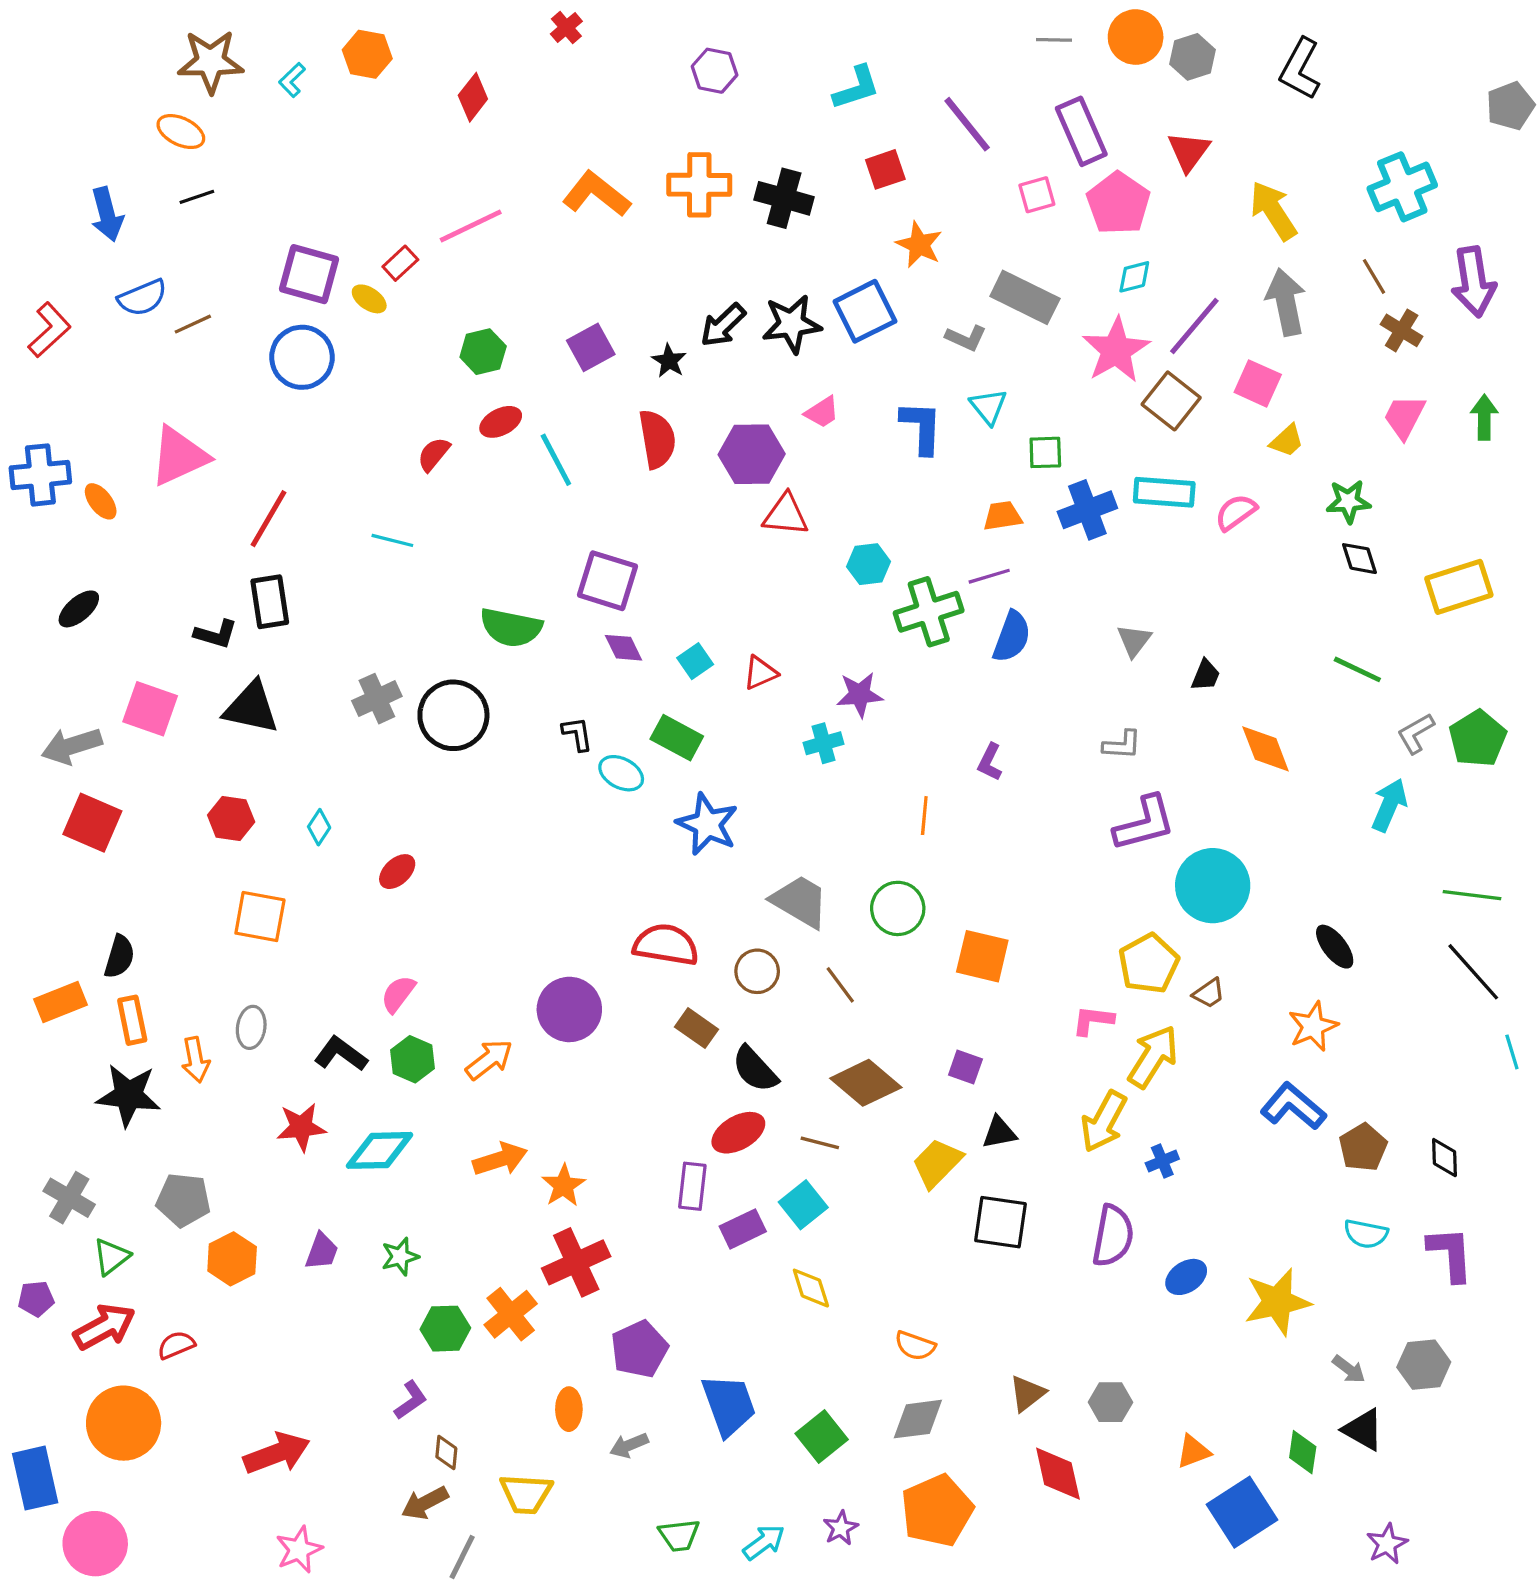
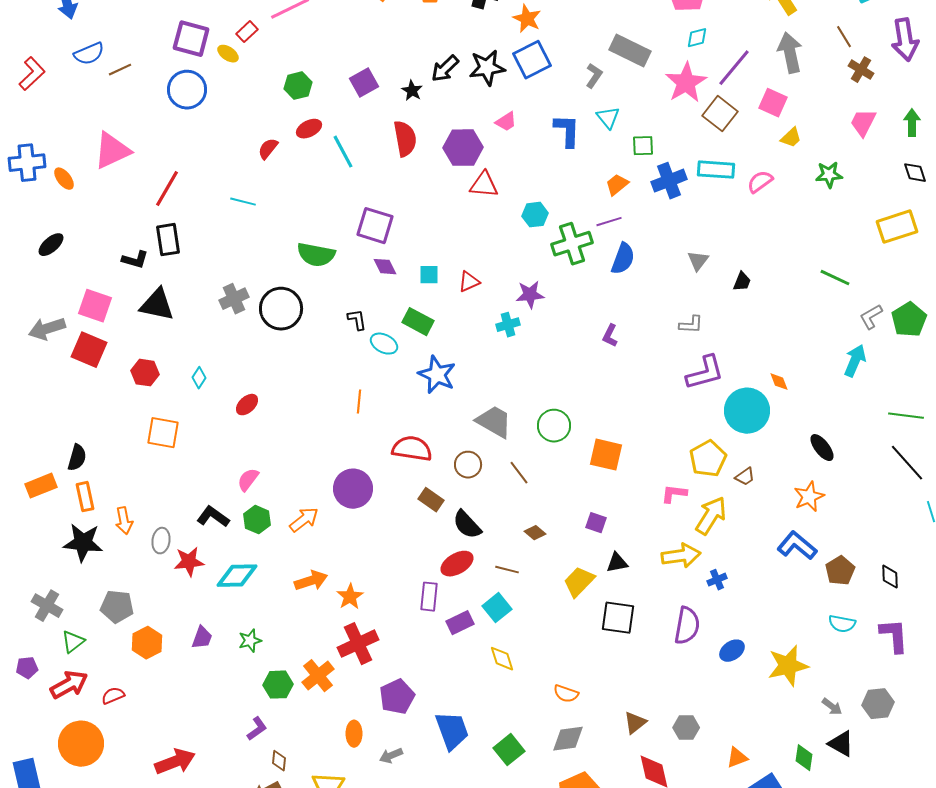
orange star: (919, 245) -> (527, 19), moved
gray L-shape: (966, 338) -> (594, 76), turned -80
orange trapezoid: (1003, 516) -> (617, 185), turned -30
black diamond: (1360, 559) -> (915, 173), moved
cyan square: (695, 661) -> (429, 275), turned 35
orange diamond: (1266, 749) -> (779, 382), moved, size x0.6
orange line: (924, 816) -> (359, 402), moved
red square: (92, 823) -> (89, 350), moved
gray ellipse: (251, 1027) -> (161, 541), moved
brown diamond: (866, 1083) -> (535, 533), size x0.5
yellow arrow: (1104, 1122) -> (681, 556), turned -126

